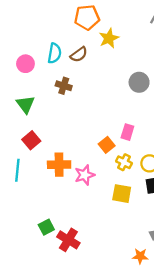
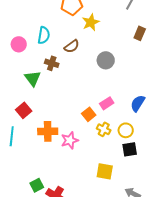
brown semicircle: (79, 54) -> (72, 46), moved
gray circle: (139, 82) -> (106, 60), moved
green triangle: (25, 104) -> (33, 78), moved
pink rectangle: (127, 132) -> (107, 103), turned 40
yellow square: (122, 194) -> (105, 171), moved

